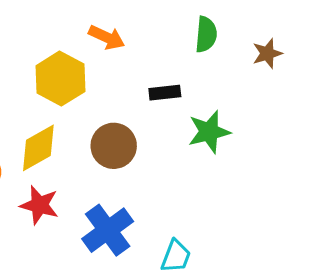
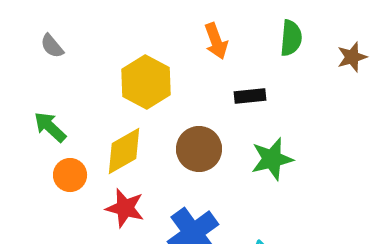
orange arrow: (107, 37) -> (216, 41), moved, turned 45
green star: (209, 132) -> (272, 159), moved

